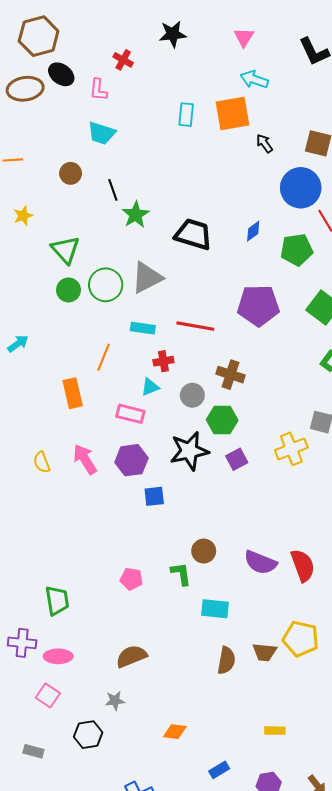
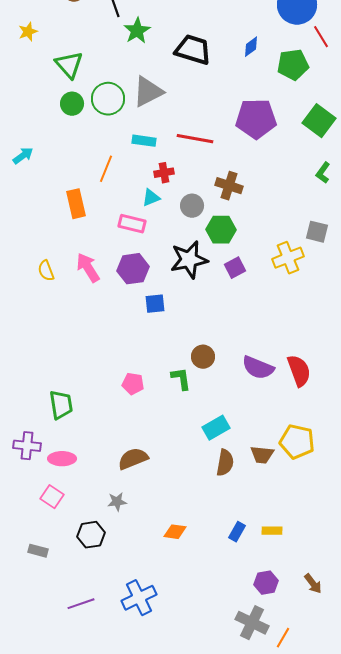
cyan rectangle: (215, 609) -> (216, 428), moved, turned -36
blue rectangle: (219, 770) -> (237, 532), moved, turned -30

